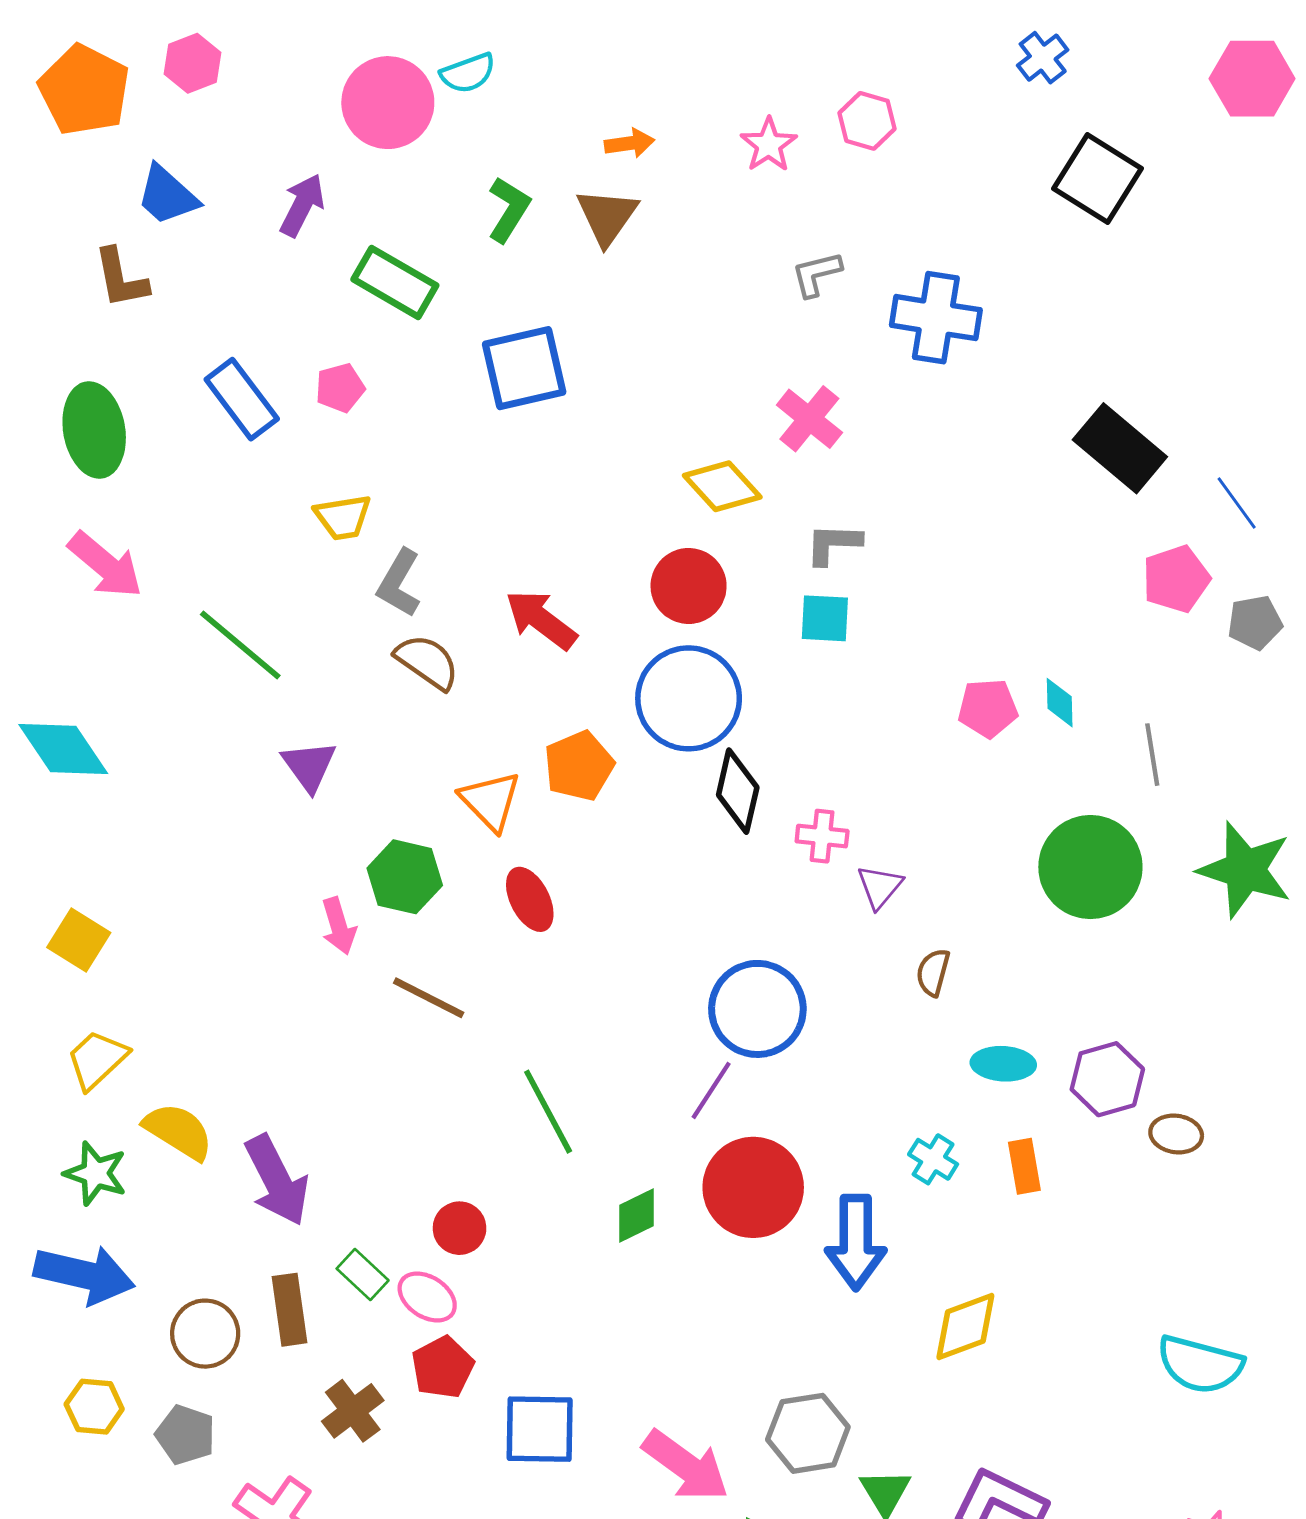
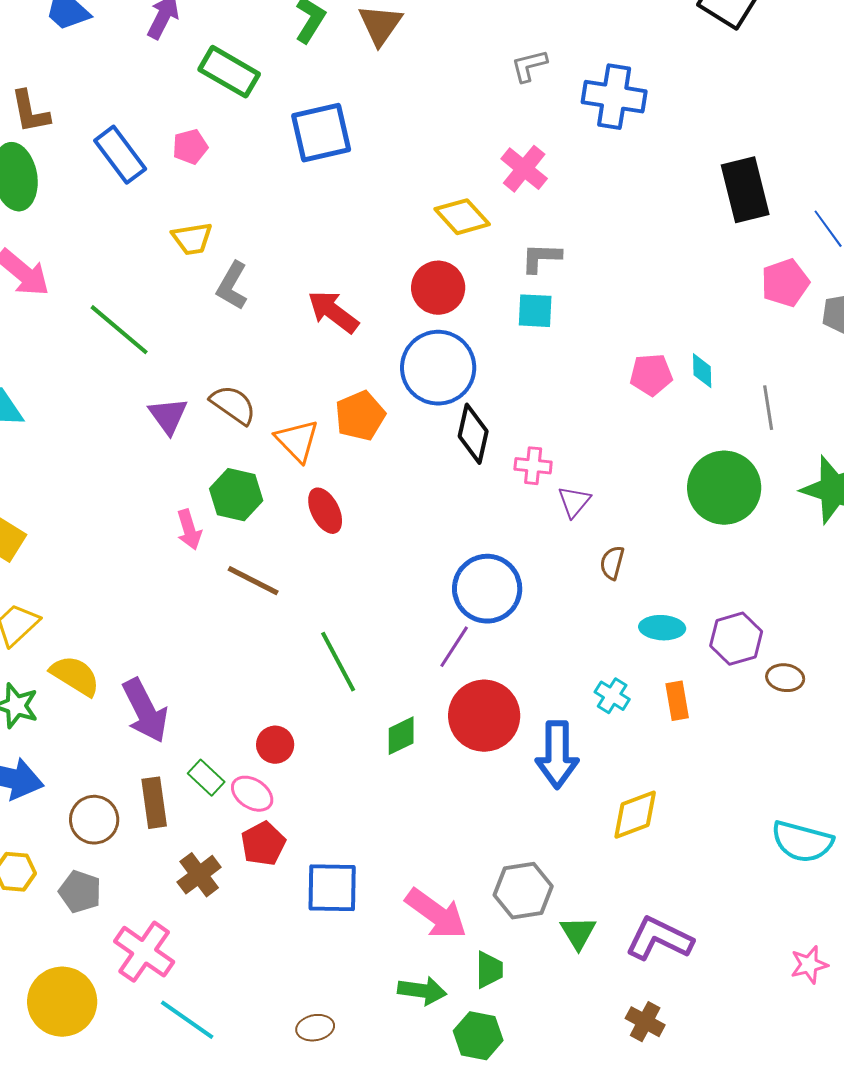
brown L-shape: (121, 278) -> (30, 112), moved
black rectangle: (1120, 448) -> (745, 190), turned 36
brown semicircle: (427, 662) -> (233, 405), moved

